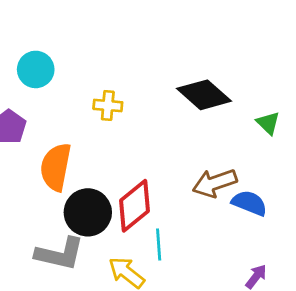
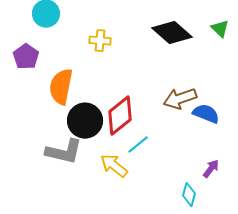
green triangle: (268, 123) -> (220, 29), moved
cyan line: (159, 244) -> (138, 145), turned 55

